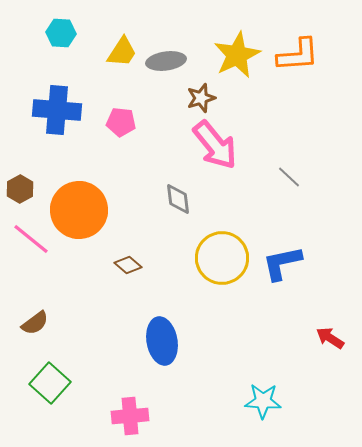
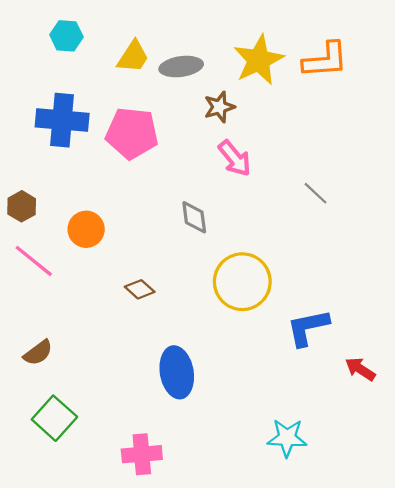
pink pentagon: (121, 122) -> (132, 133), size x1.6
pink arrow: (215, 145) -> (235, 158), size x0.7
orange circle: (79, 210) -> (86, 229), size x0.6
blue L-shape: (282, 263) -> (308, 328), moved

